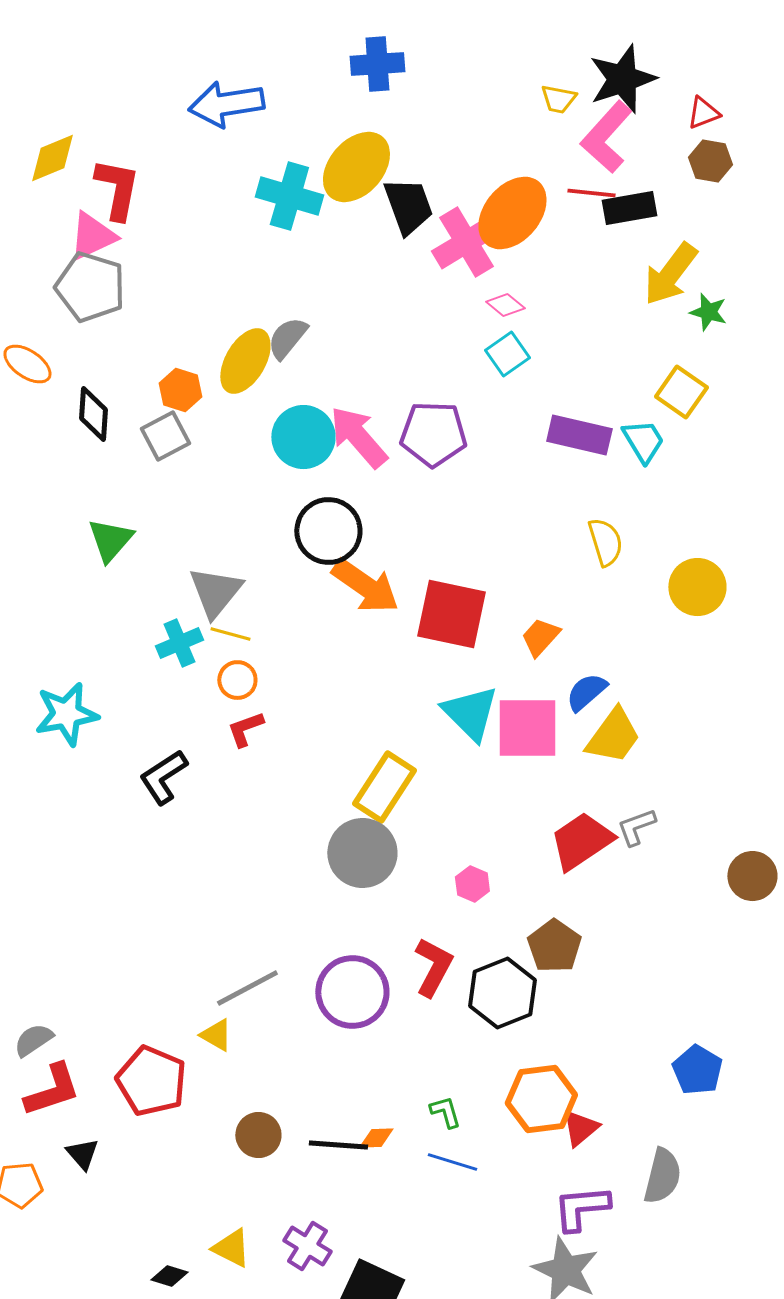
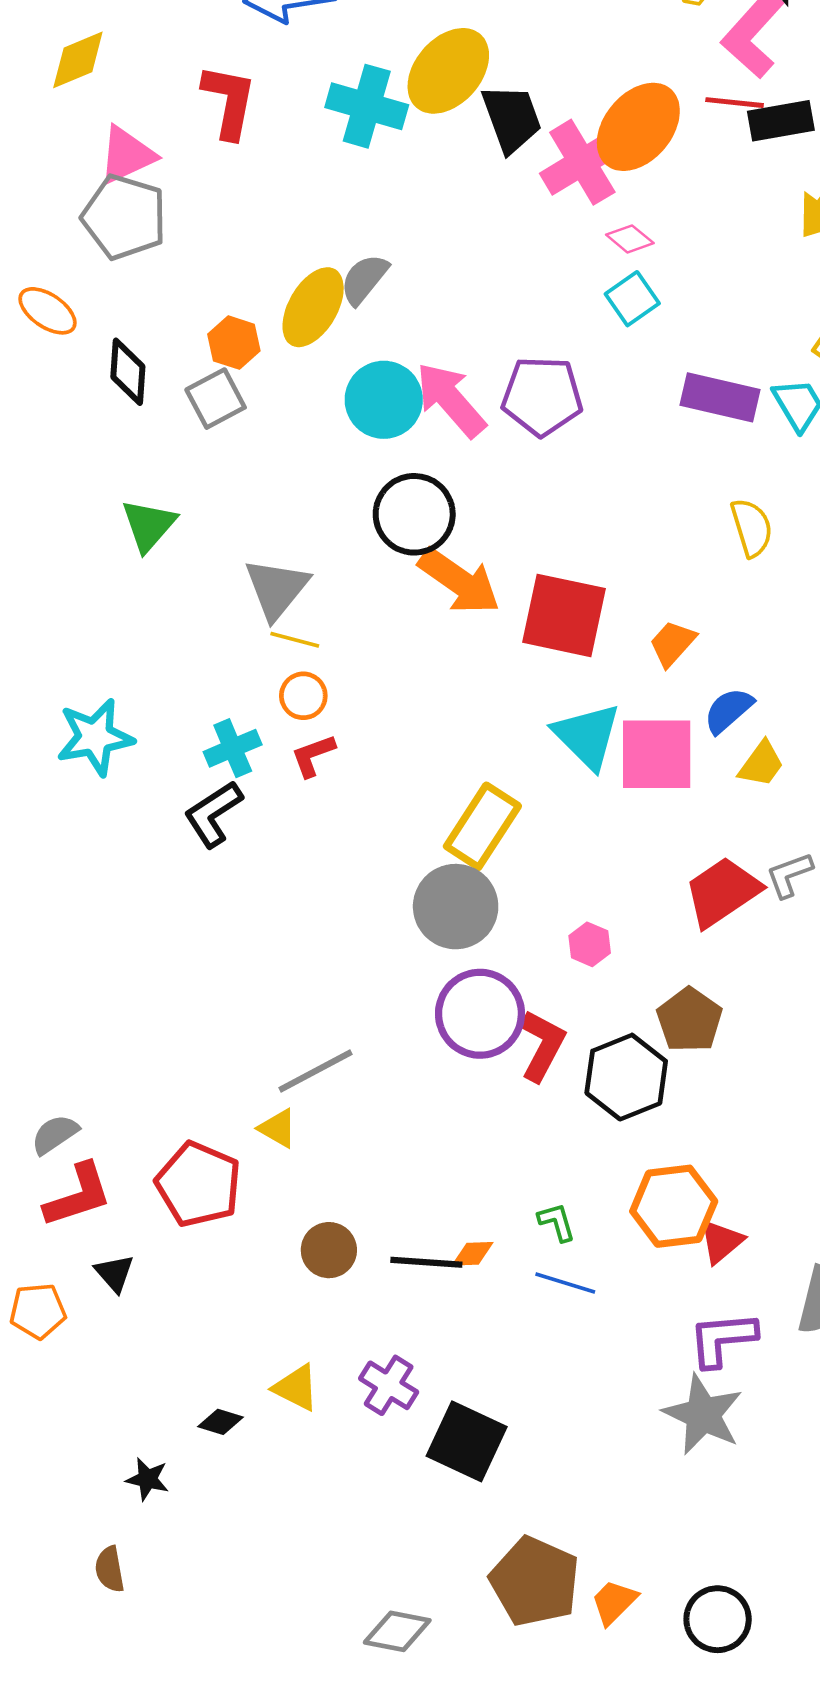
red L-shape: (117, 189) -> (229, 101), moved
cyan cross: (179, 643) -> (233, 748), moved
yellow trapezoid: (613, 736) -> (761, 764), size x0.7
purple circle: (352, 992) -> (480, 1014), moved

